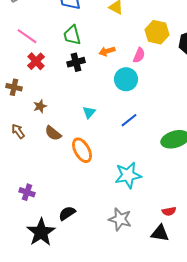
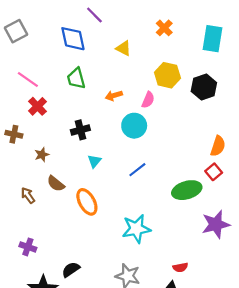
black cross: (76, 62) -> (80, 130), moved
brown arrow: (18, 131) -> (28, 195), moved

